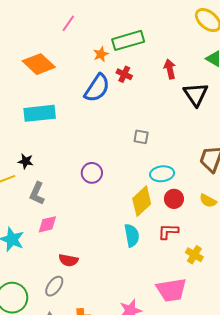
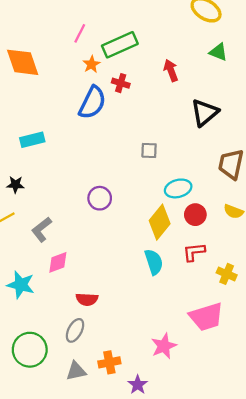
pink line: (68, 23) -> (80, 33), moved
orange diamond: (39, 64) -> (23, 62), moved, turned 36
black triangle: (196, 94) -> (205, 113), moved, turned 32
cyan rectangle: (40, 113) -> (32, 140), size x0.7
black star: (26, 161) -> (15, 185), moved
gray L-shape: (37, 193) -> (41, 229), turned 35

